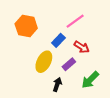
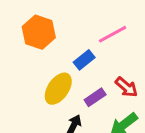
red arrow: (82, 47) -> (126, 87), moved

